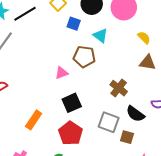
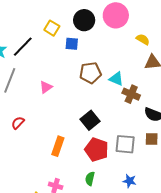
cyan triangle: (100, 36) -> (116, 79), moved
pink triangle: (62, 73) -> (46, 87), moved
gray square: (109, 122) -> (125, 144), moved

